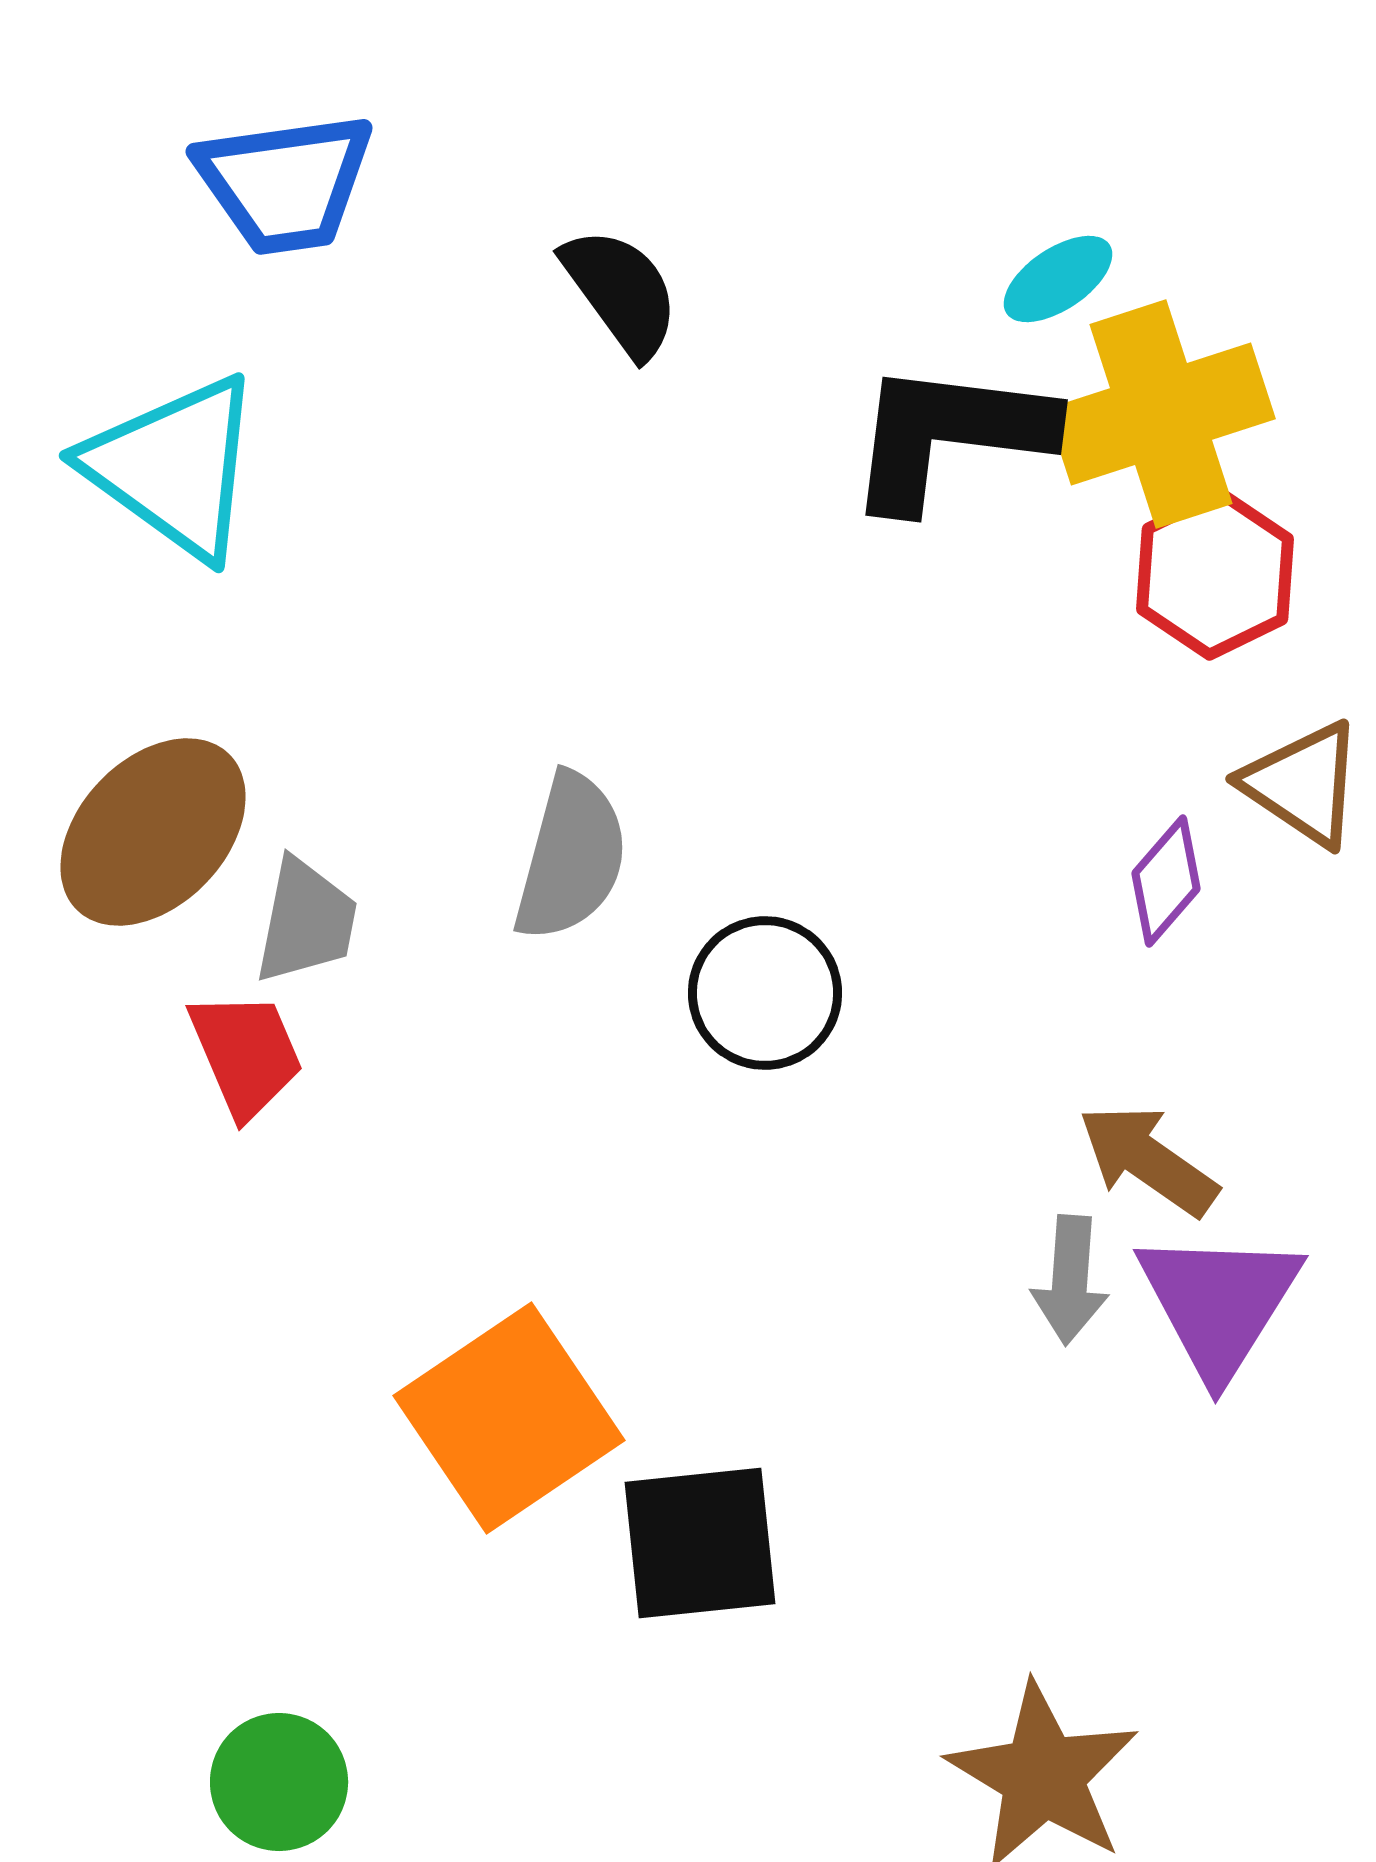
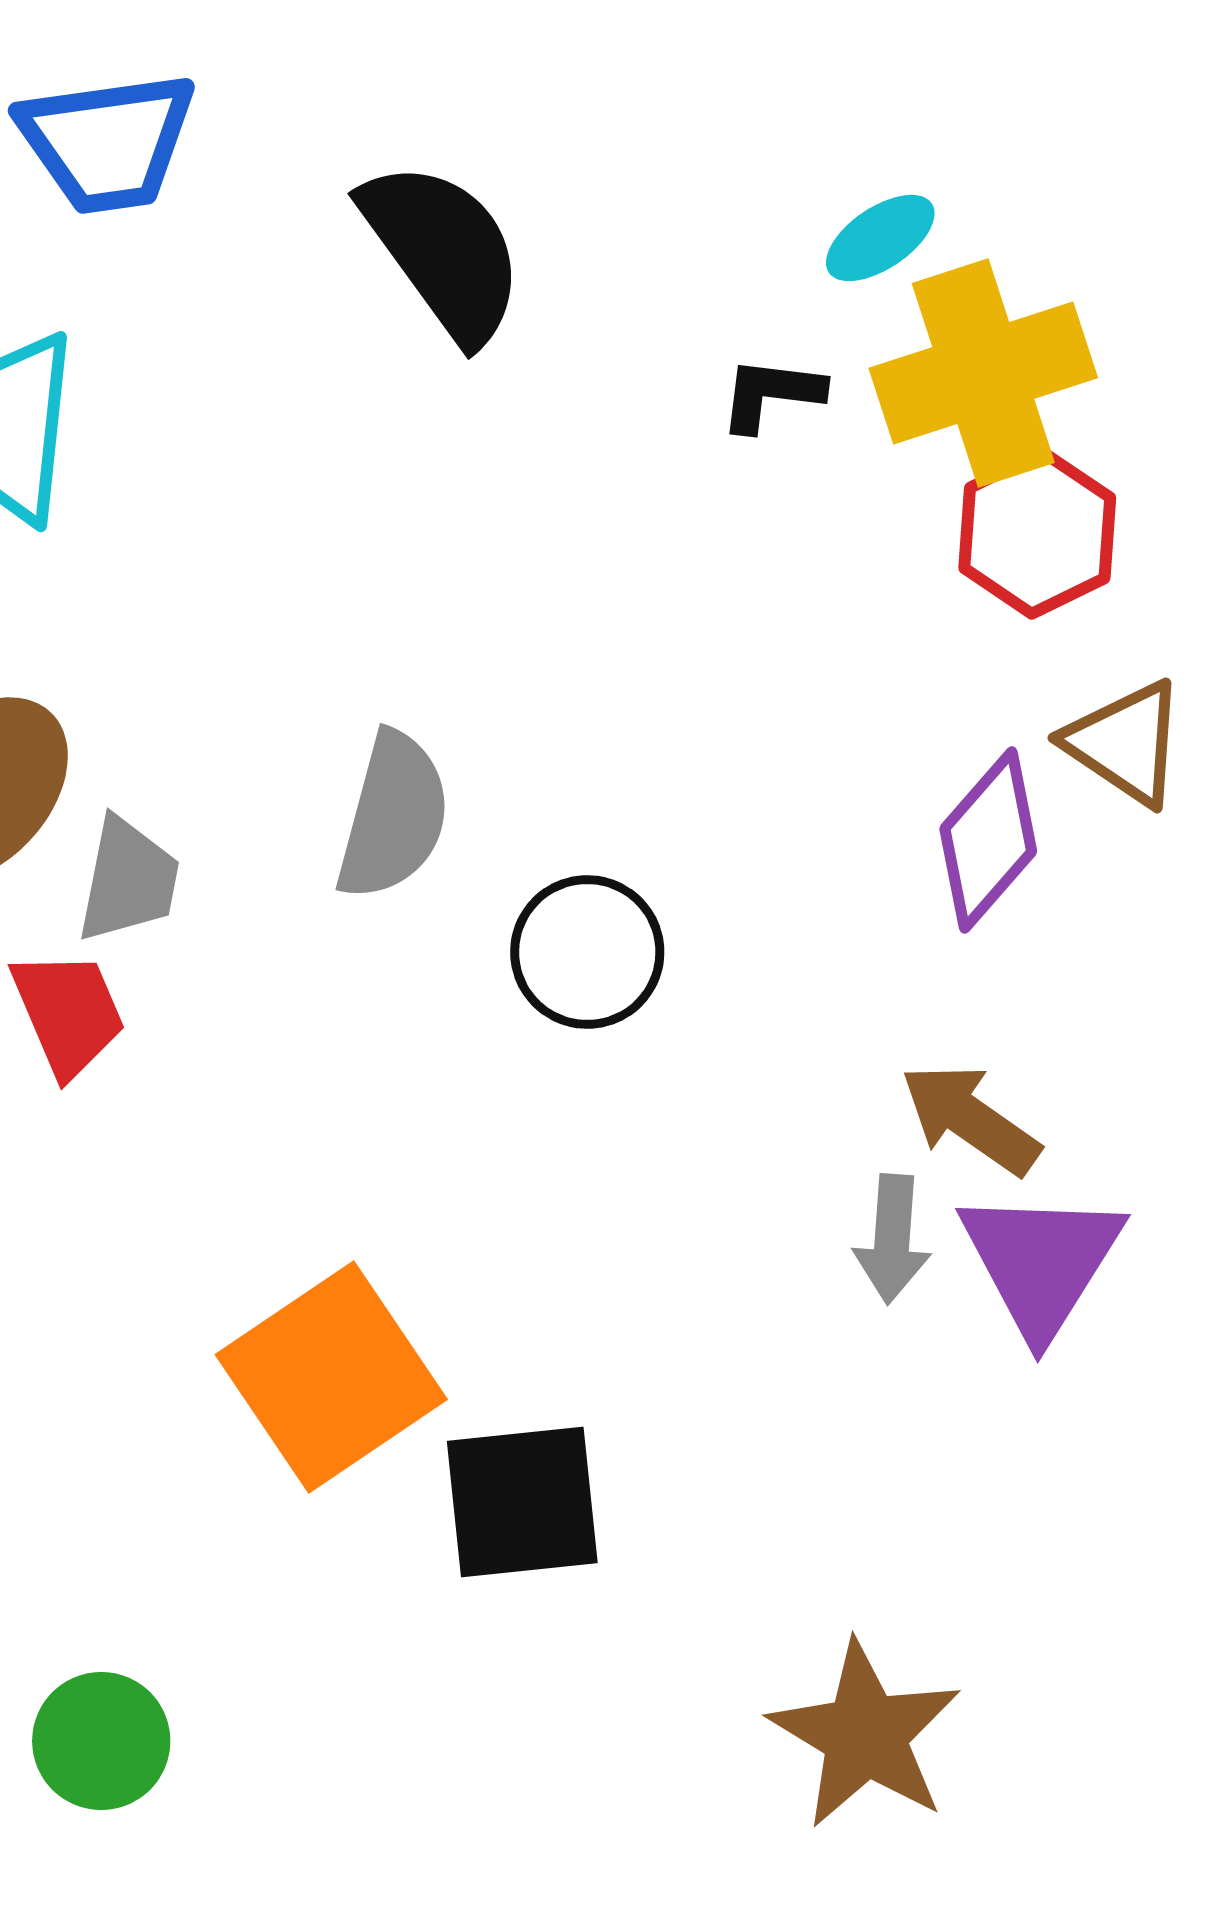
black semicircle: (621, 292) -> (443, 251), size x1.4
black L-shape: (949, 435) -> (771, 394), size x0.5
purple diamond: (1166, 881) -> (988, 840), size x1.4

